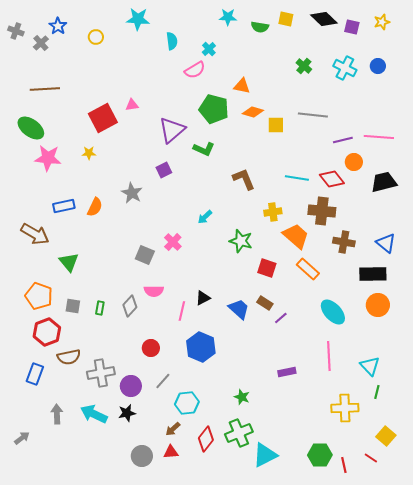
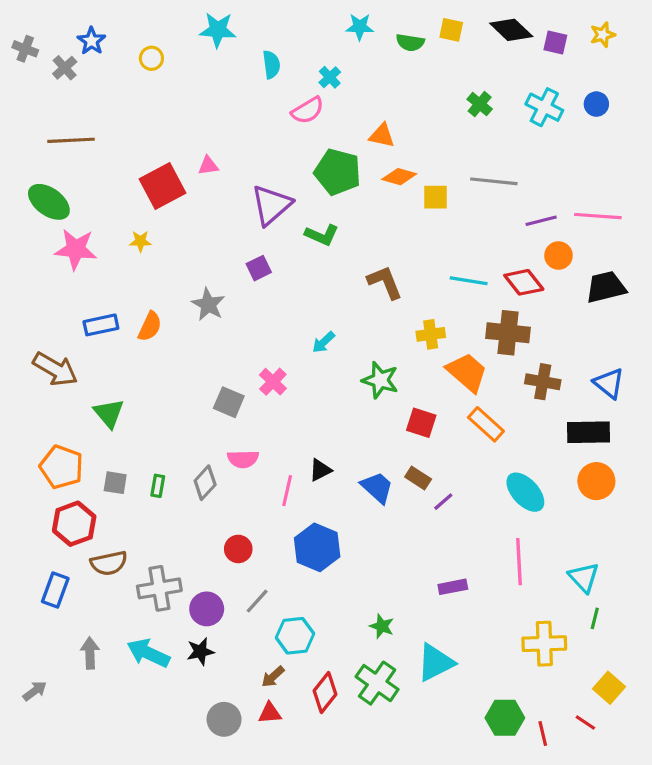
green cross: (239, 433) -> (377, 683), turned -32
cyan triangle: (265, 455) -> (435, 663), moved

